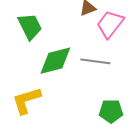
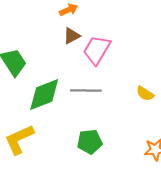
green pentagon: (111, 111) -> (90, 142), moved

